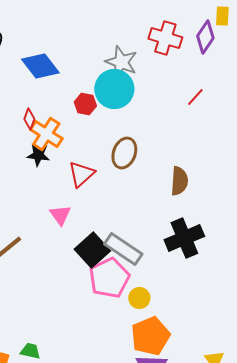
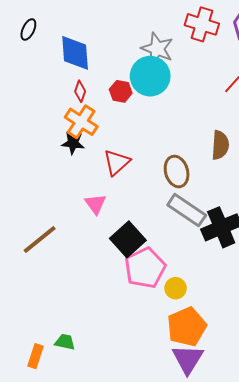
blue diamond: (40, 66) -> (75, 53), turned 33
red diamond: (29, 119) -> (80, 91), moved
brown ellipse: (124, 153) -> (177, 172), moved, turned -36
brown semicircle: (179, 181) -> (220, 145), moved
gray rectangle: (123, 249) -> (187, 210), moved

